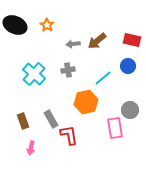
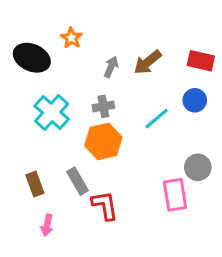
black ellipse: (15, 25) -> (32, 58), moved
gray arrow: (73, 44) -> (111, 67), turned 120
orange hexagon: (86, 102) -> (103, 141), moved

